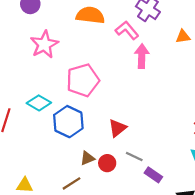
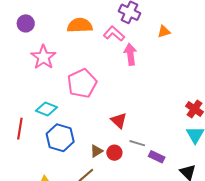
blue hexagon: (68, 122) -> (60, 138), moved
red triangle: (117, 128) -> (119, 121), turned -30

